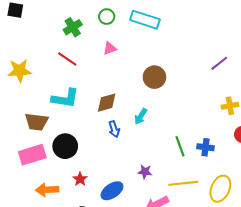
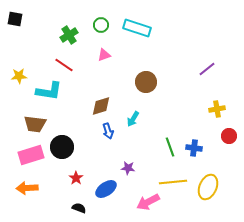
yellow star: (20, 71) -> (19, 76), size x0.7
cyan L-shape: (65, 98) -> (49, 91), moved
purple star: (145, 172) -> (128, 168), moved
orange arrow: (47, 190) -> (27, 188), moved

